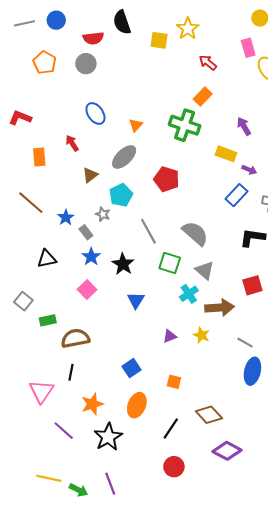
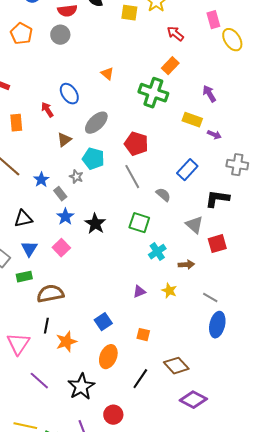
blue ellipse: (95, 113) -> (69, 94), moved
orange triangle: (136, 125) -> (107, 74), moved, turned -32
cyan pentagon: (121, 195) -> (93, 159), turned -30
blue rectangle: (237, 195) -> (187, 170), moved
gray line: (148, 231) -> (132, 177), moved
gray semicircle: (195, 233) -> (163, 195), size x0.6
gray triangle: (205, 270) -> (194, 225), moved
blue triangle: (136, 300) -> (29, 249), moved
brown arrow: (220, 308) -> (186, 265), size x0.6
orange star: (92, 404) -> (66, 342), moved
red circle: (174, 467) -> (113, 415), moved

